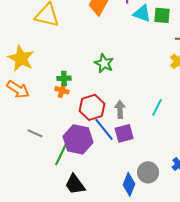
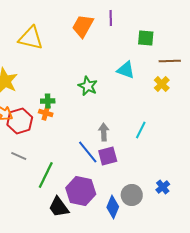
cyan triangle: (142, 13) -> (126, 70), moved
red hexagon: (92, 107) -> (20, 121), moved
purple hexagon: (78, 139) -> (81, 191), moved

